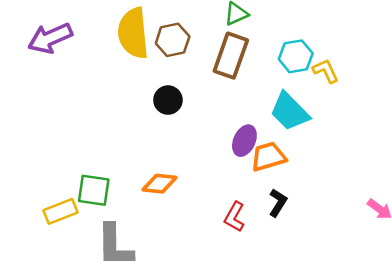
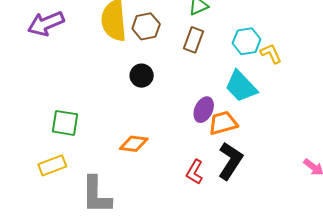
brown rectangle: (231, 56) -> (193, 40), size x0.7
green square: (94, 190) -> (65, 123), moved
black L-shape: (278, 203) -> (230, 161), size x1.6

